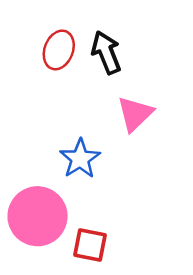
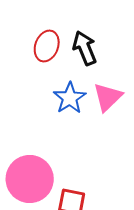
blue star: (80, 159) -> (70, 98), moved

